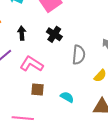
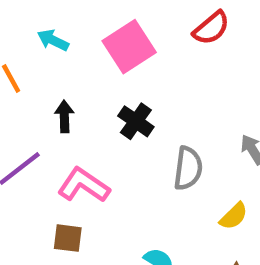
brown square: (38, 89) -> (68, 238), moved

